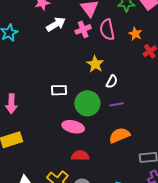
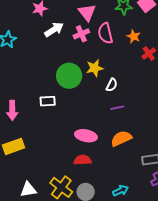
yellow star: (95, 64) -> (95, 68), turned 30
white rectangle: (59, 90) -> (48, 101), moved
green circle: (87, 103) -> (69, 76), moved
pink ellipse: (73, 127) -> (86, 136), moved

